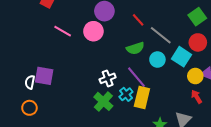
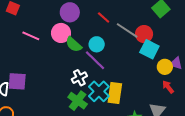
red circle: (198, 42) -> (144, 34), moved
green semicircle: (135, 48) -> (74, 44), moved, turned 66
cyan circle: (157, 60) -> (97, 44), moved
purple line: (137, 77) -> (95, 60), moved
cyan cross: (126, 94) -> (99, 91), size x1.5

